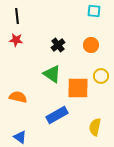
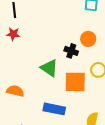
black cross: (58, 45) -> (71, 51), moved, turned -32
blue rectangle: (57, 115) -> (54, 109), turned 40

